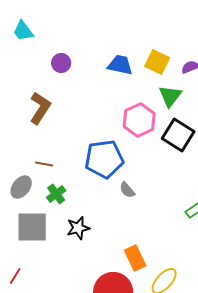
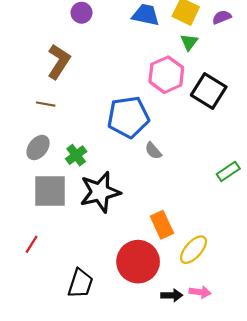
green triangle: (170, 96) -> (189, 42), moved, size x0.7
brown line: (44, 164) -> (46, 104), moved
black star: (78, 228) -> (100, 192), size x1.6

